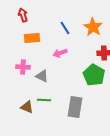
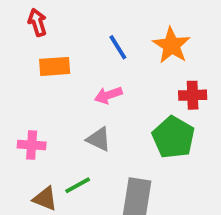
pink cross: (23, 67) -> (32, 145), moved
gray triangle: (42, 76) -> (99, 139), moved
green line: (44, 100) -> (78, 185), turned -32

